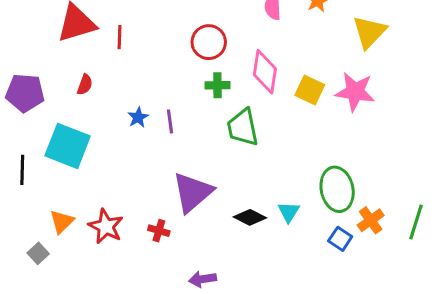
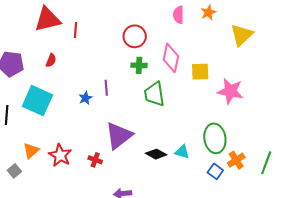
yellow square: (310, 90) -> (200, 72), turned -30
pink star: (355, 92) -> (230, 91), moved
blue star: (138, 117) -> (85, 98), moved
cyan triangle: (289, 212) -> (182, 152), turned -49

